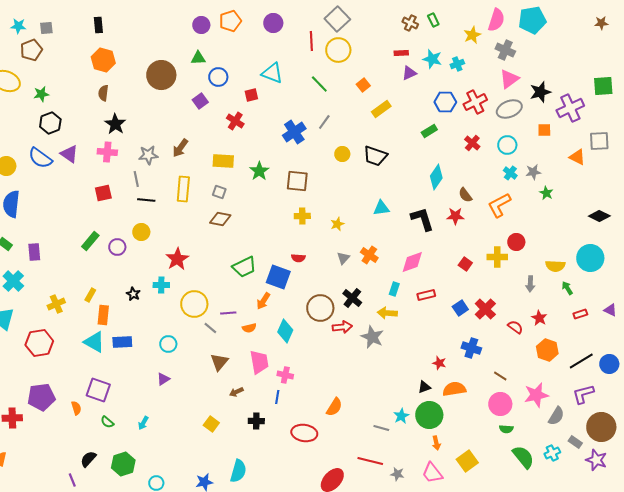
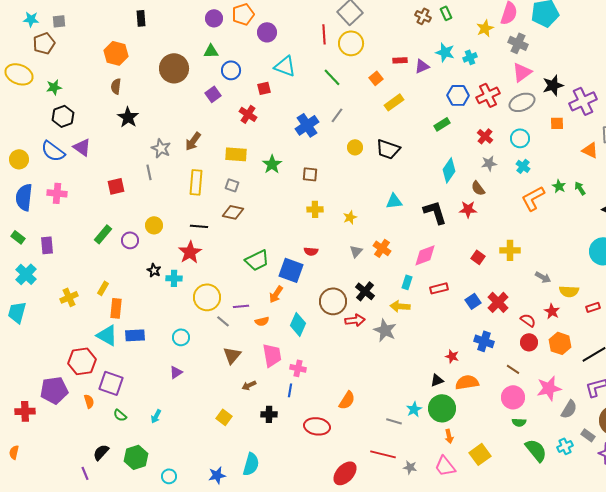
purple circle: (273, 23) -> (267, 32), moved
black rectangle: (98, 25) -> (141, 18), moved
red rectangle: (401, 53) -> (400, 60), moved
pink cross: (107, 152) -> (57, 193), moved
gray star: (148, 155) -> (161, 148), turned 30
gray star: (533, 172) -> (489, 163), moved
brown square: (297, 181) -> (310, 174), size x0.7
black line: (146, 200) -> (199, 226), moved
orange L-shape: (499, 205) -> (533, 198), moved
red circle: (516, 242) -> (529, 342), moved
yellow semicircle: (555, 266) -> (569, 291), moved
gray arrow: (530, 284) -> (543, 277), turned -63
green arrow: (567, 288) -> (580, 188), moved
black star: (133, 294) -> (154, 270), moved
red hexagon: (39, 343) -> (82, 361), moved

